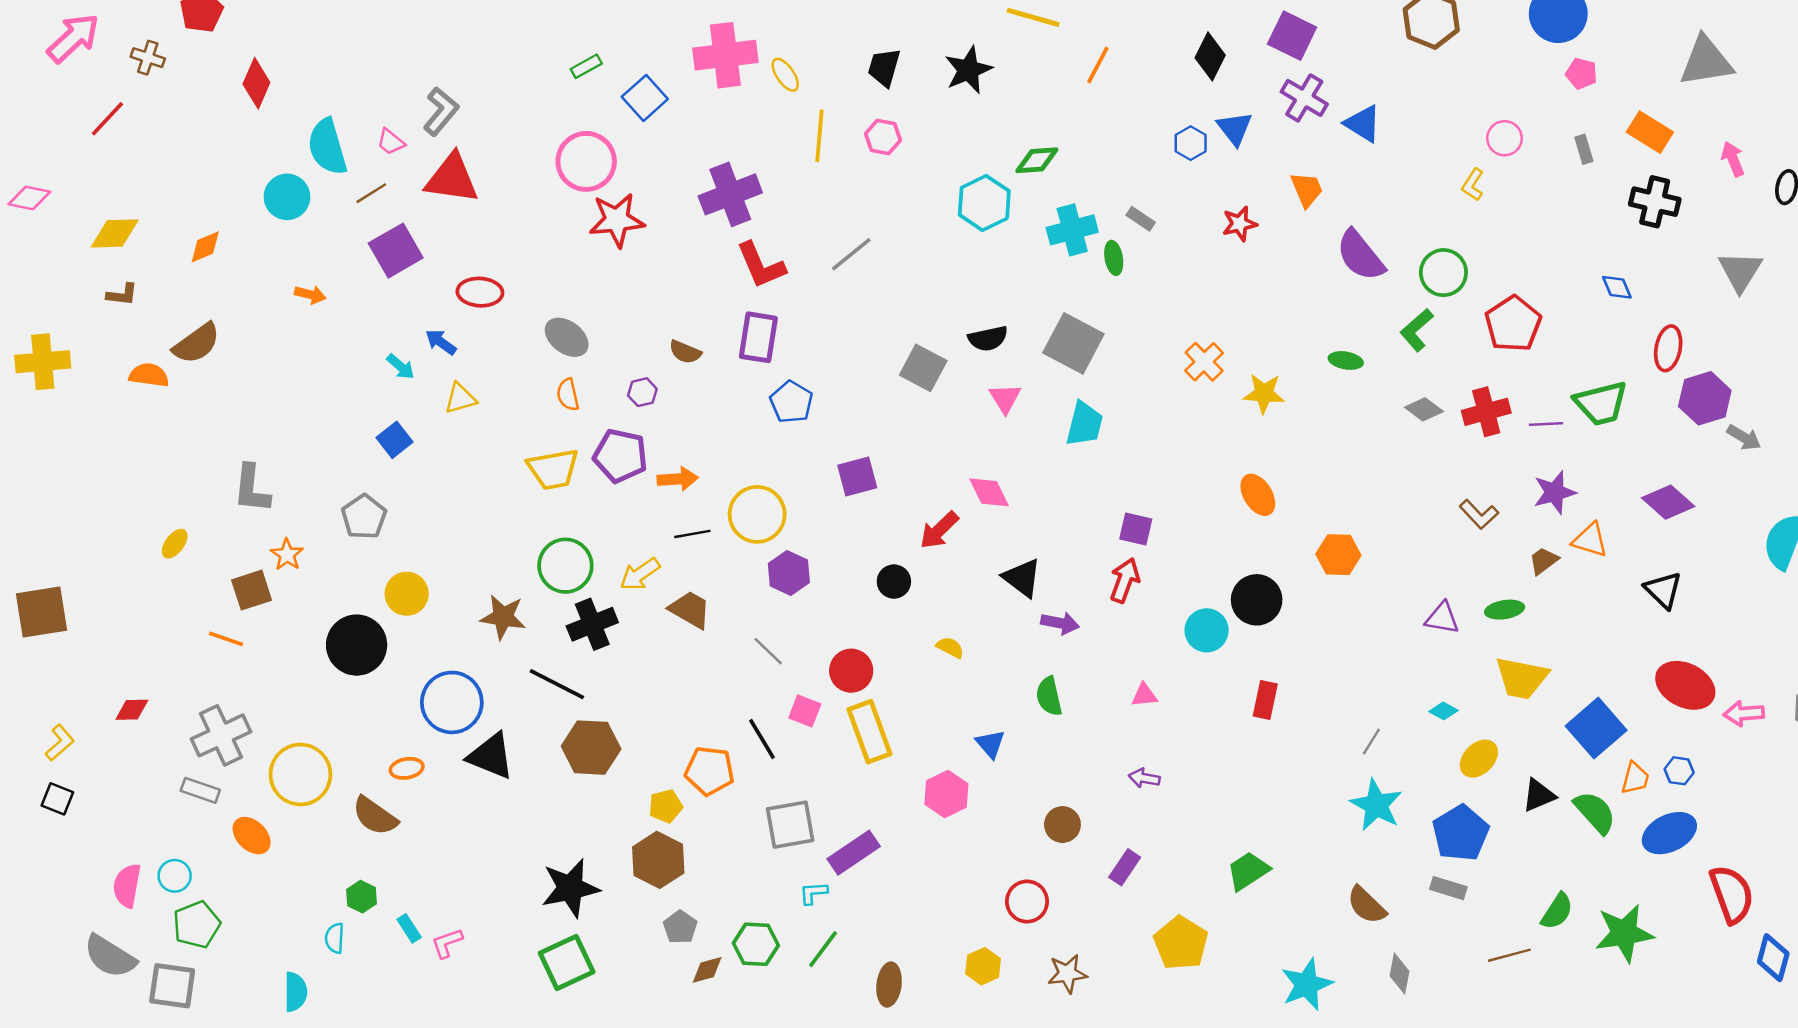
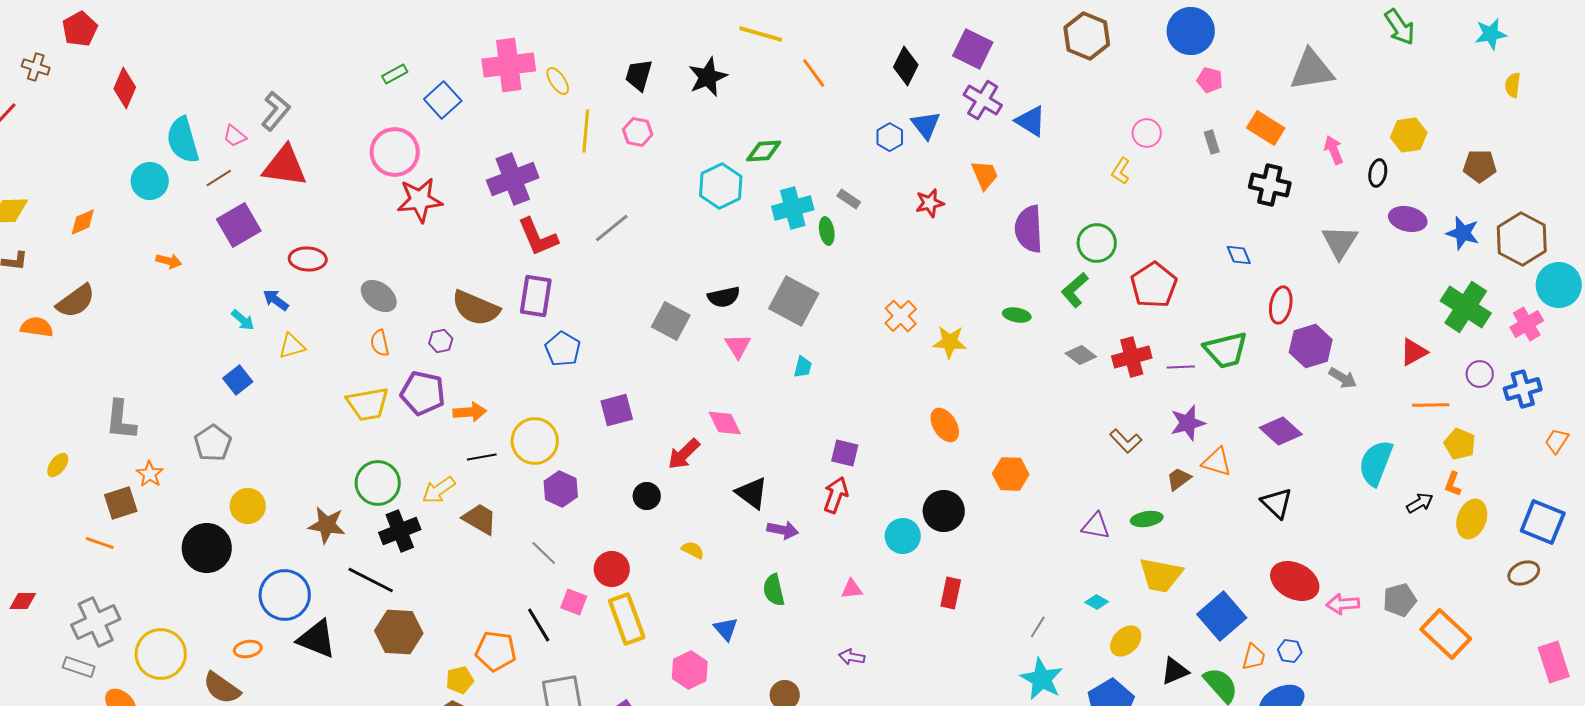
orange line: (1098, 65) -> (814, 73), turned -64
purple semicircle: (1360, 255) -> (1029, 229), turned 36
brown semicircle: (685, 352) -> (476, 308), size x1.8
cyan trapezoid: (1084, 424) -> (803, 367), size x0.6

